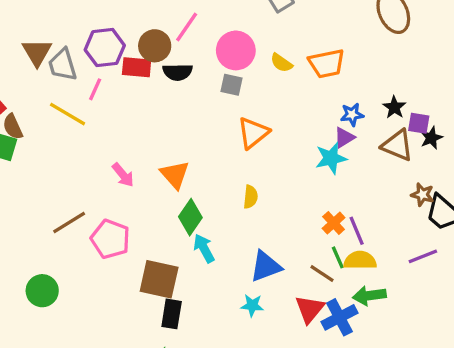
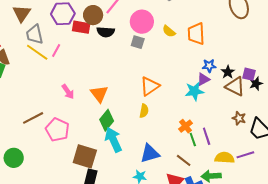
orange trapezoid: (327, 64) -> (196, 34), turned 95
gray trapezoid: (63, 65) -> (35, 34), moved
pink line: (95, 89) -> (56, 51), moved
black star: (394, 107) -> (228, 72), moved
orange triangle: (253, 133) -> (150, 86), moved
brown star: (422, 195) -> (239, 118), moved
orange cross: (334, 223) -> (186, 126), moved
cyan arrow: (204, 248) -> (113, 140), size x1.4
green line: (338, 257) -> (193, 140), moved
yellow semicircle: (360, 260) -> (225, 158), moved

